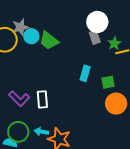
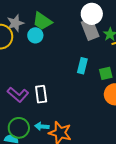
cyan circle: (31, 36) -> (35, 35), moved
gray rectangle: (95, 37) -> (90, 29), size x1.5
green trapezoid: (49, 41) -> (42, 21), moved

